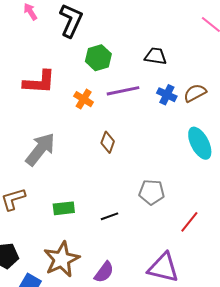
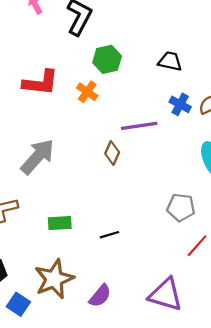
purple line: (123, 91) -> (139, 126), moved
orange cross: (84, 99) -> (87, 92), moved
gray pentagon: (152, 192) -> (181, 207), moved

